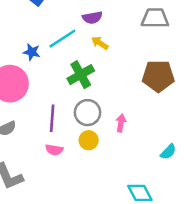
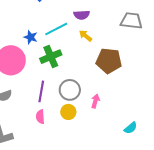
green cross: (81, 75) -> (51, 57), moved
brown pentagon: (158, 76) -> (109, 61), moved
pink semicircle: (54, 150) -> (40, 117), turned 72

